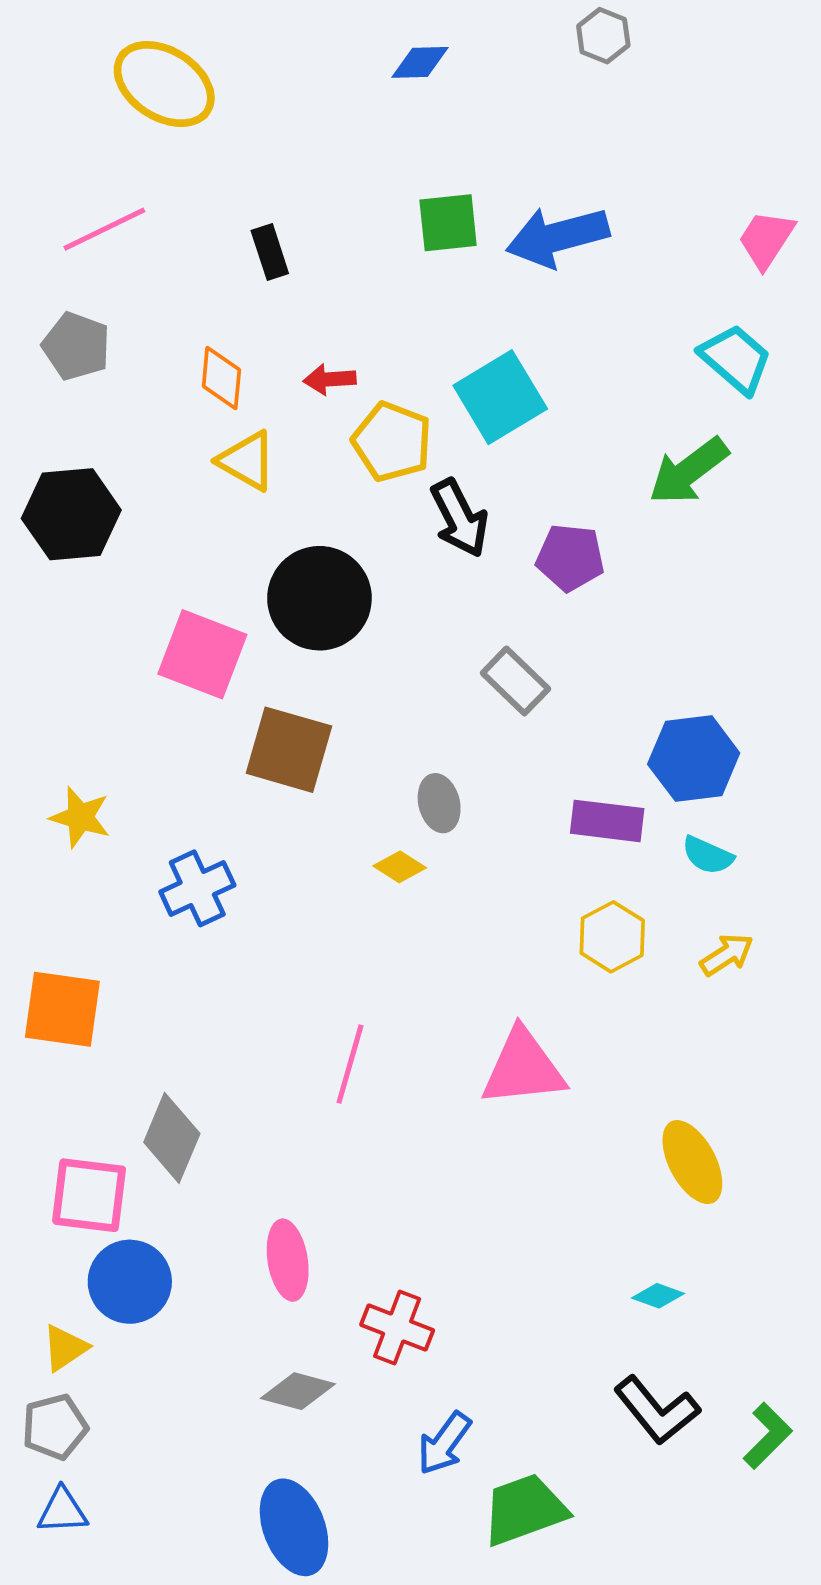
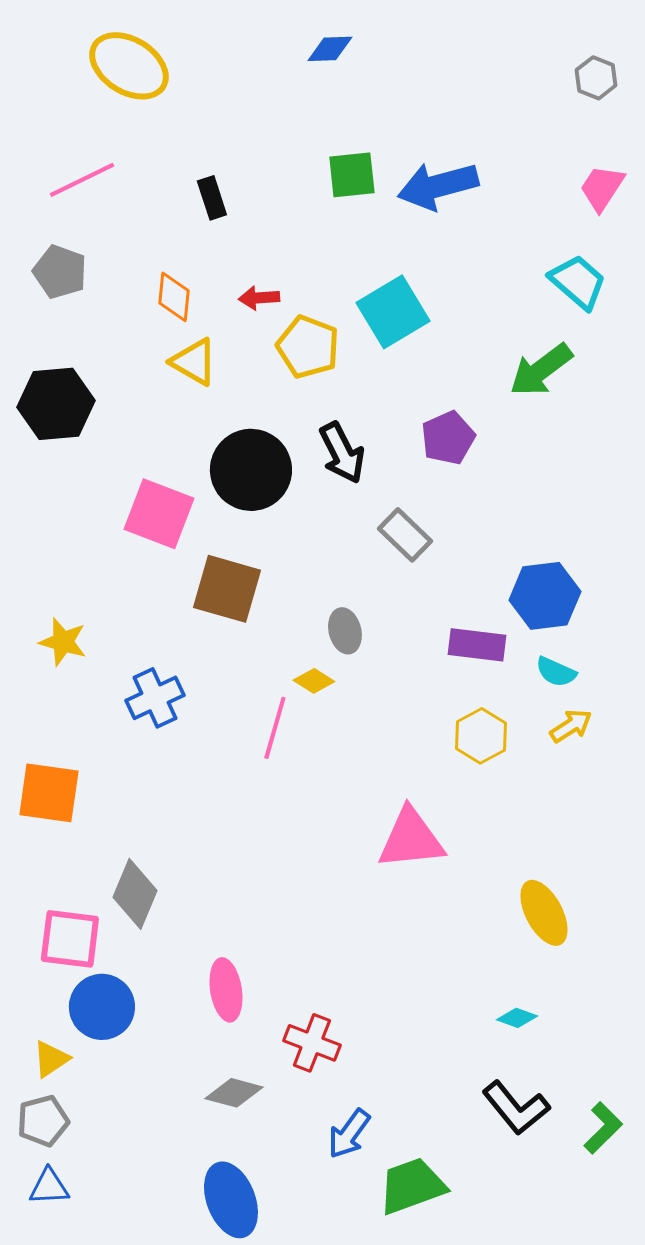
gray hexagon: (603, 36) -> (596, 78), moved
black arrow: (459, 518) -> (342, 453), moved
purple pentagon: (570, 557) -> (448, 438), turned -30
yellow arrow: (727, 955) -> (571, 726), moved
pink line: (350, 1064) -> (275, 728), moved

